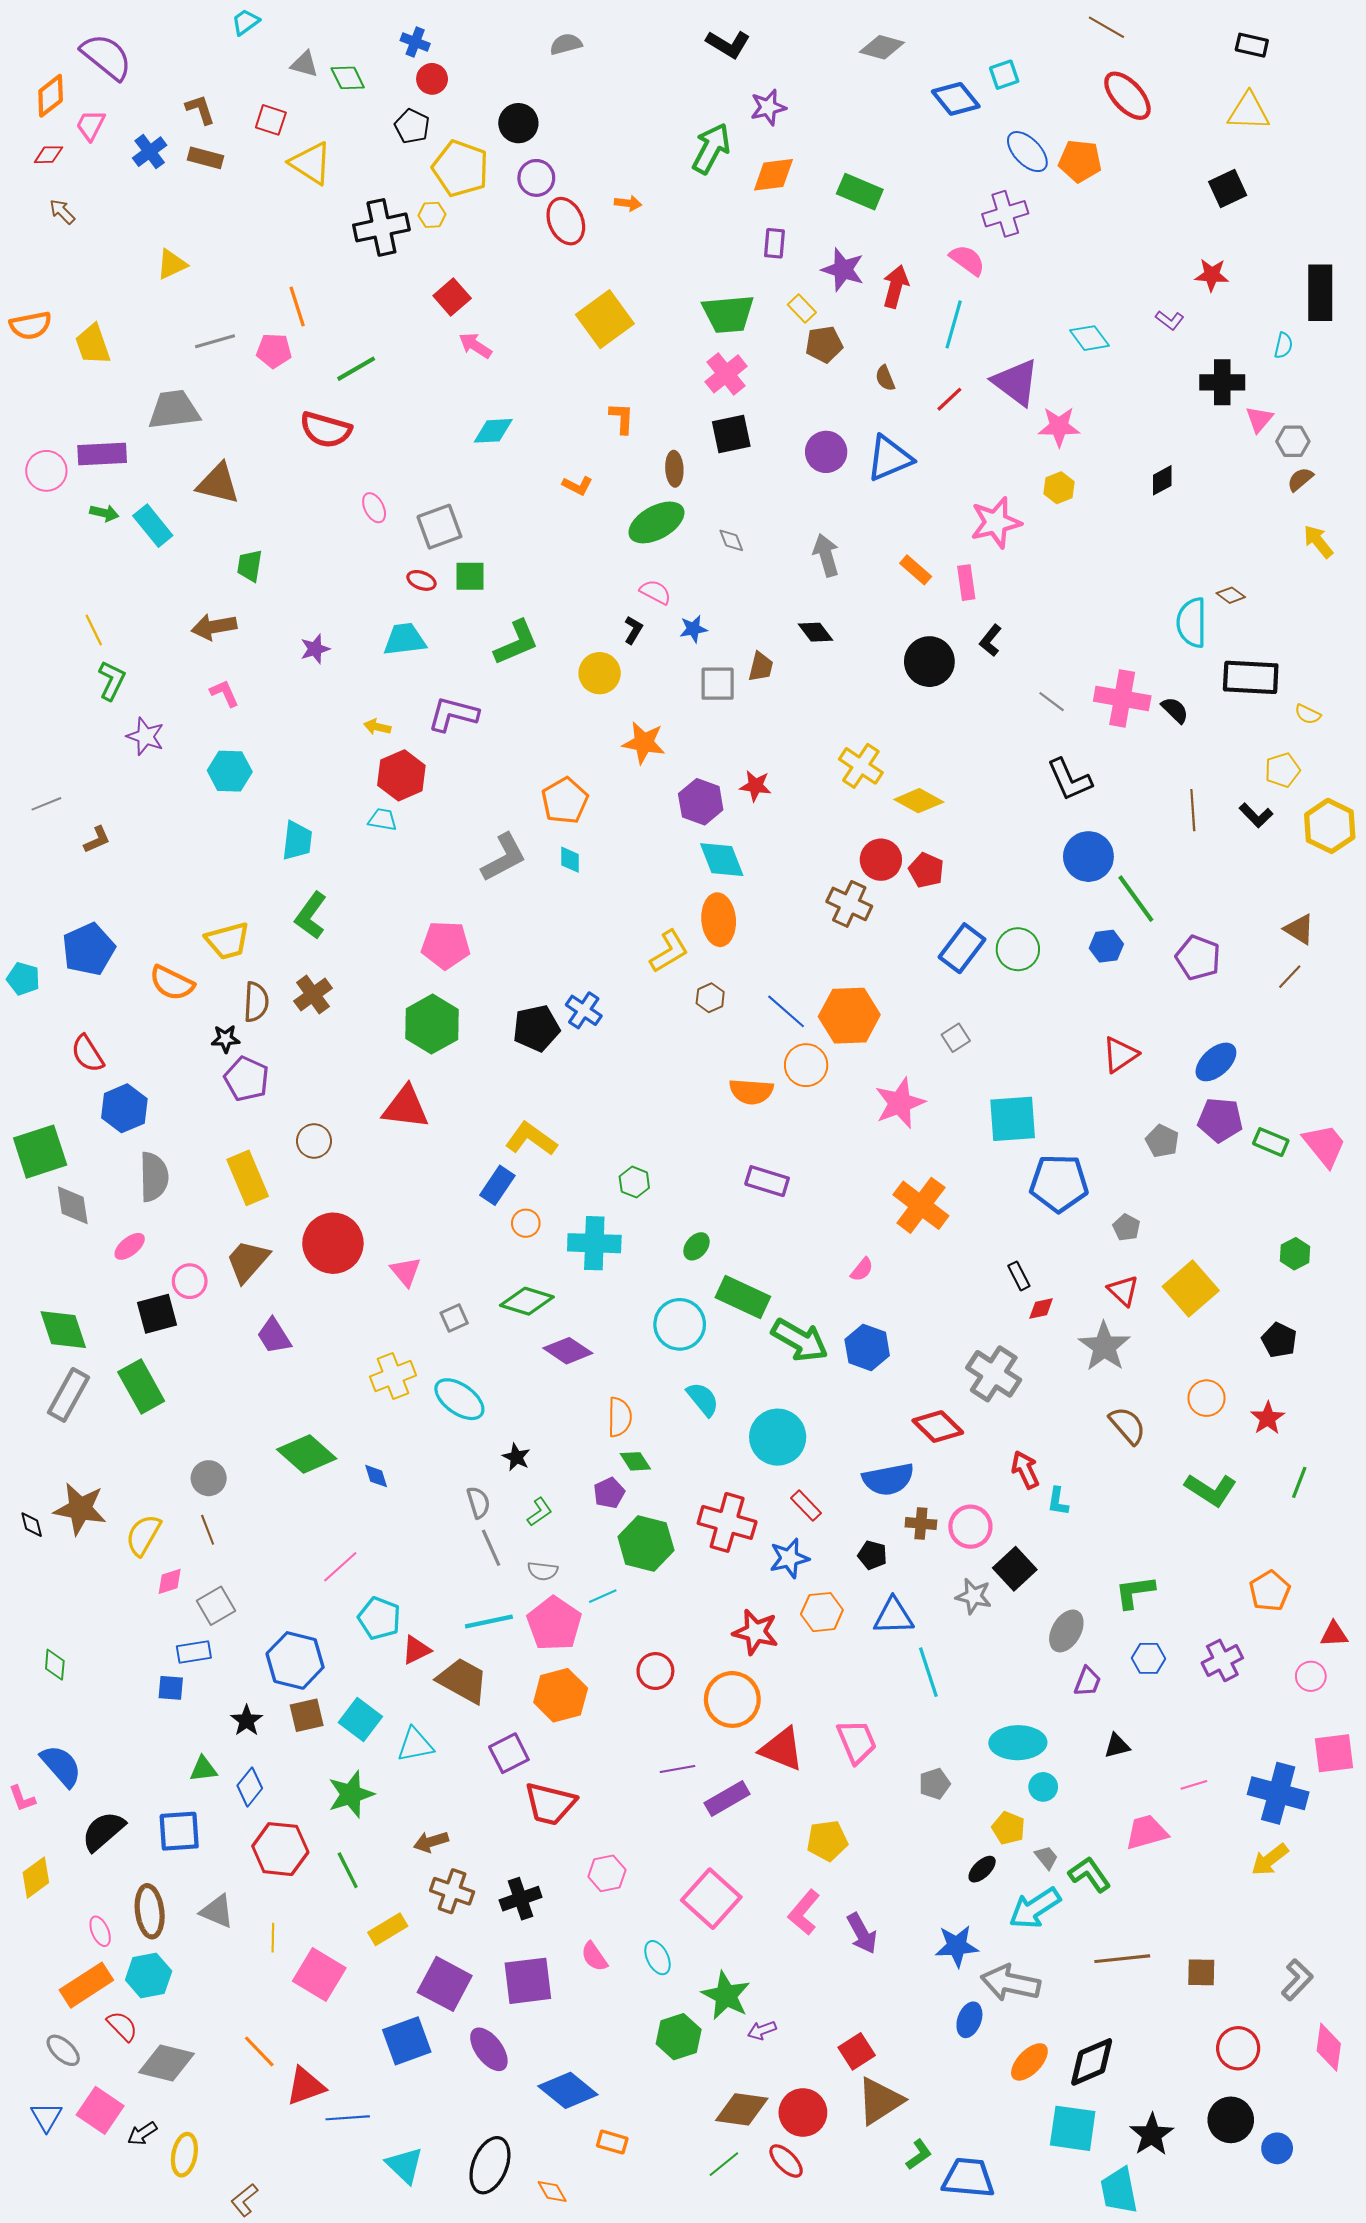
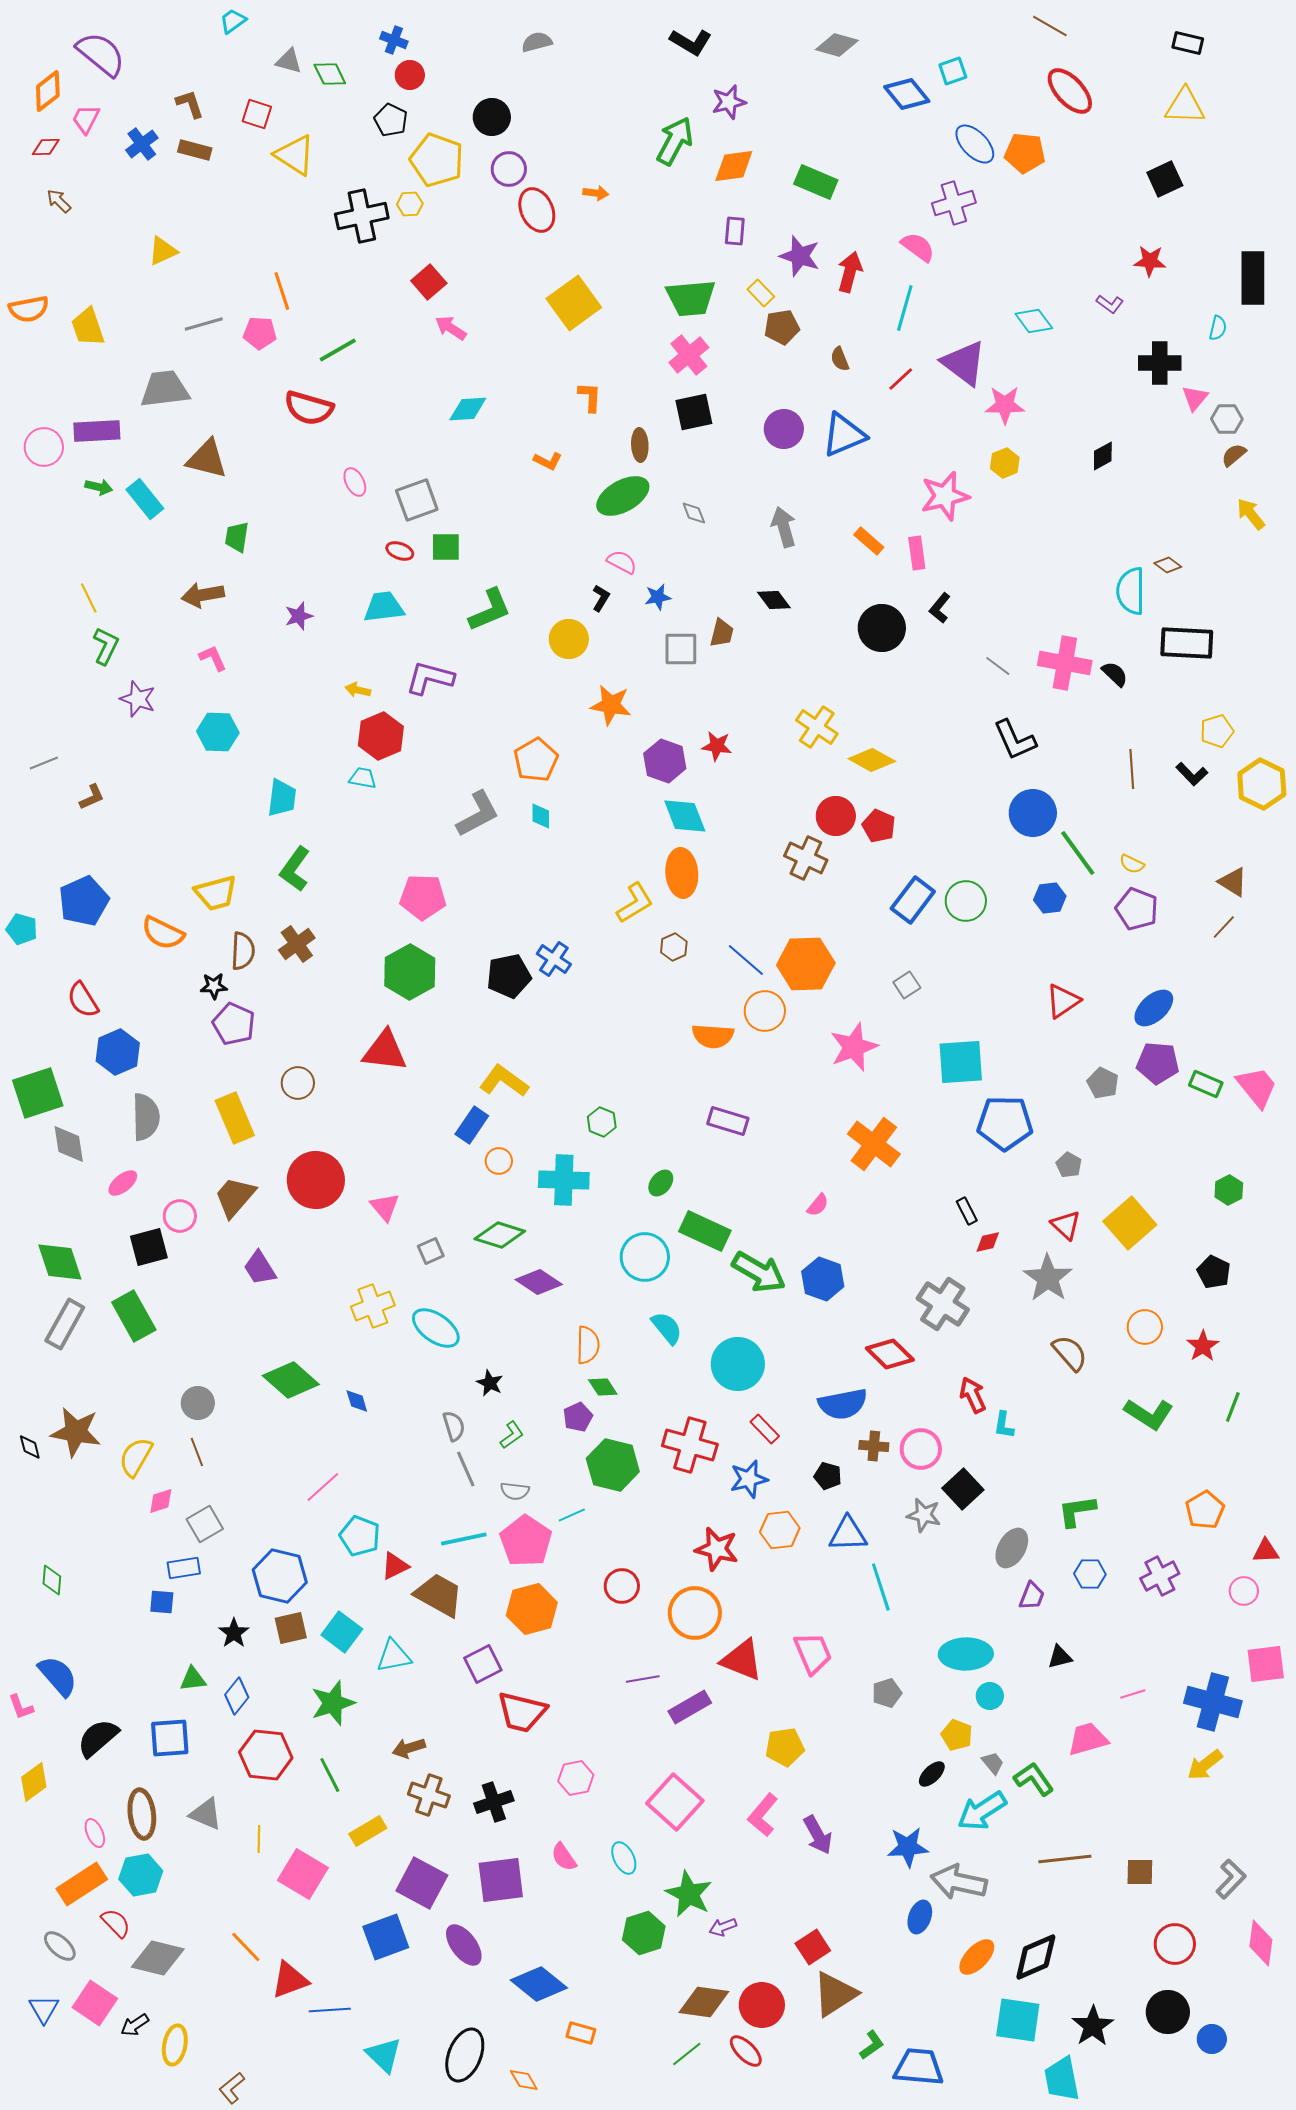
yellow semicircle: (1308, 714) -> (1132, 864), moved

